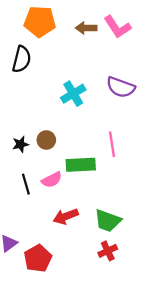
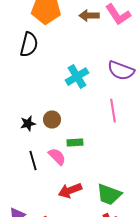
pink line: (112, 144) -> (113, 111), moved
green rectangle: (81, 165) -> (75, 143), moved, size x0.6
pink semicircle: (52, 180) -> (57, 157), turned -108

